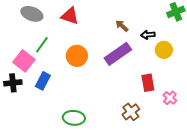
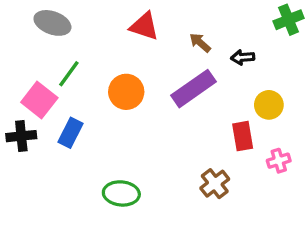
red triangle: (70, 16) -> (144, 26), moved
yellow circle: (164, 50) -> (269, 105), moved
pink cross: (170, 98) -> (279, 161), turned 32

